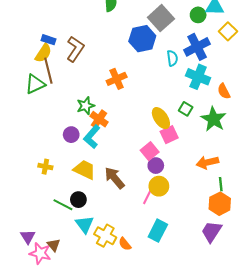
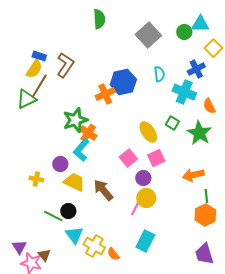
blue hexagon: (142, 39) -> (123, 82), moved
blue cross: (197, 47) -> (196, 69), moved, size x0.7
brown line: (48, 71) -> (39, 86), turned 45
green star: (86, 106) -> (75, 120), size x1.4
purple circle: (71, 135) -> (60, 164), moved
pink square: (169, 135) -> (156, 158), moved
pink square: (150, 151) -> (128, 158), moved
purple trapezoid: (211, 232) -> (204, 254), moved, turned -50

